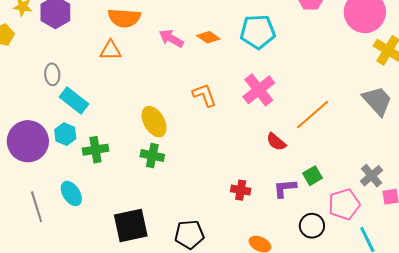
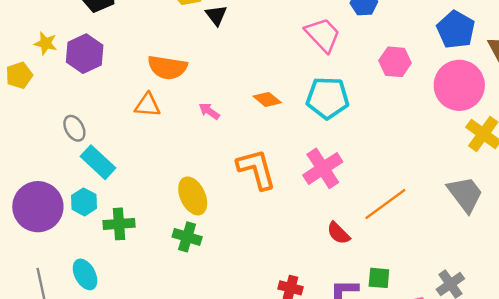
pink arrow: (171, 38) -> (209, 111), moved, size x0.7
gray ellipse: (52, 74) -> (74, 128), turned -30
orange L-shape: (204, 95) -> (256, 169), size x1.4
green square: (312, 176) -> (379, 278), turned 30

